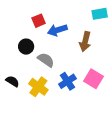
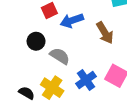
brown arrow: (85, 42) -> (105, 33), turned -42
black semicircle: (12, 81) -> (27, 93), moved

